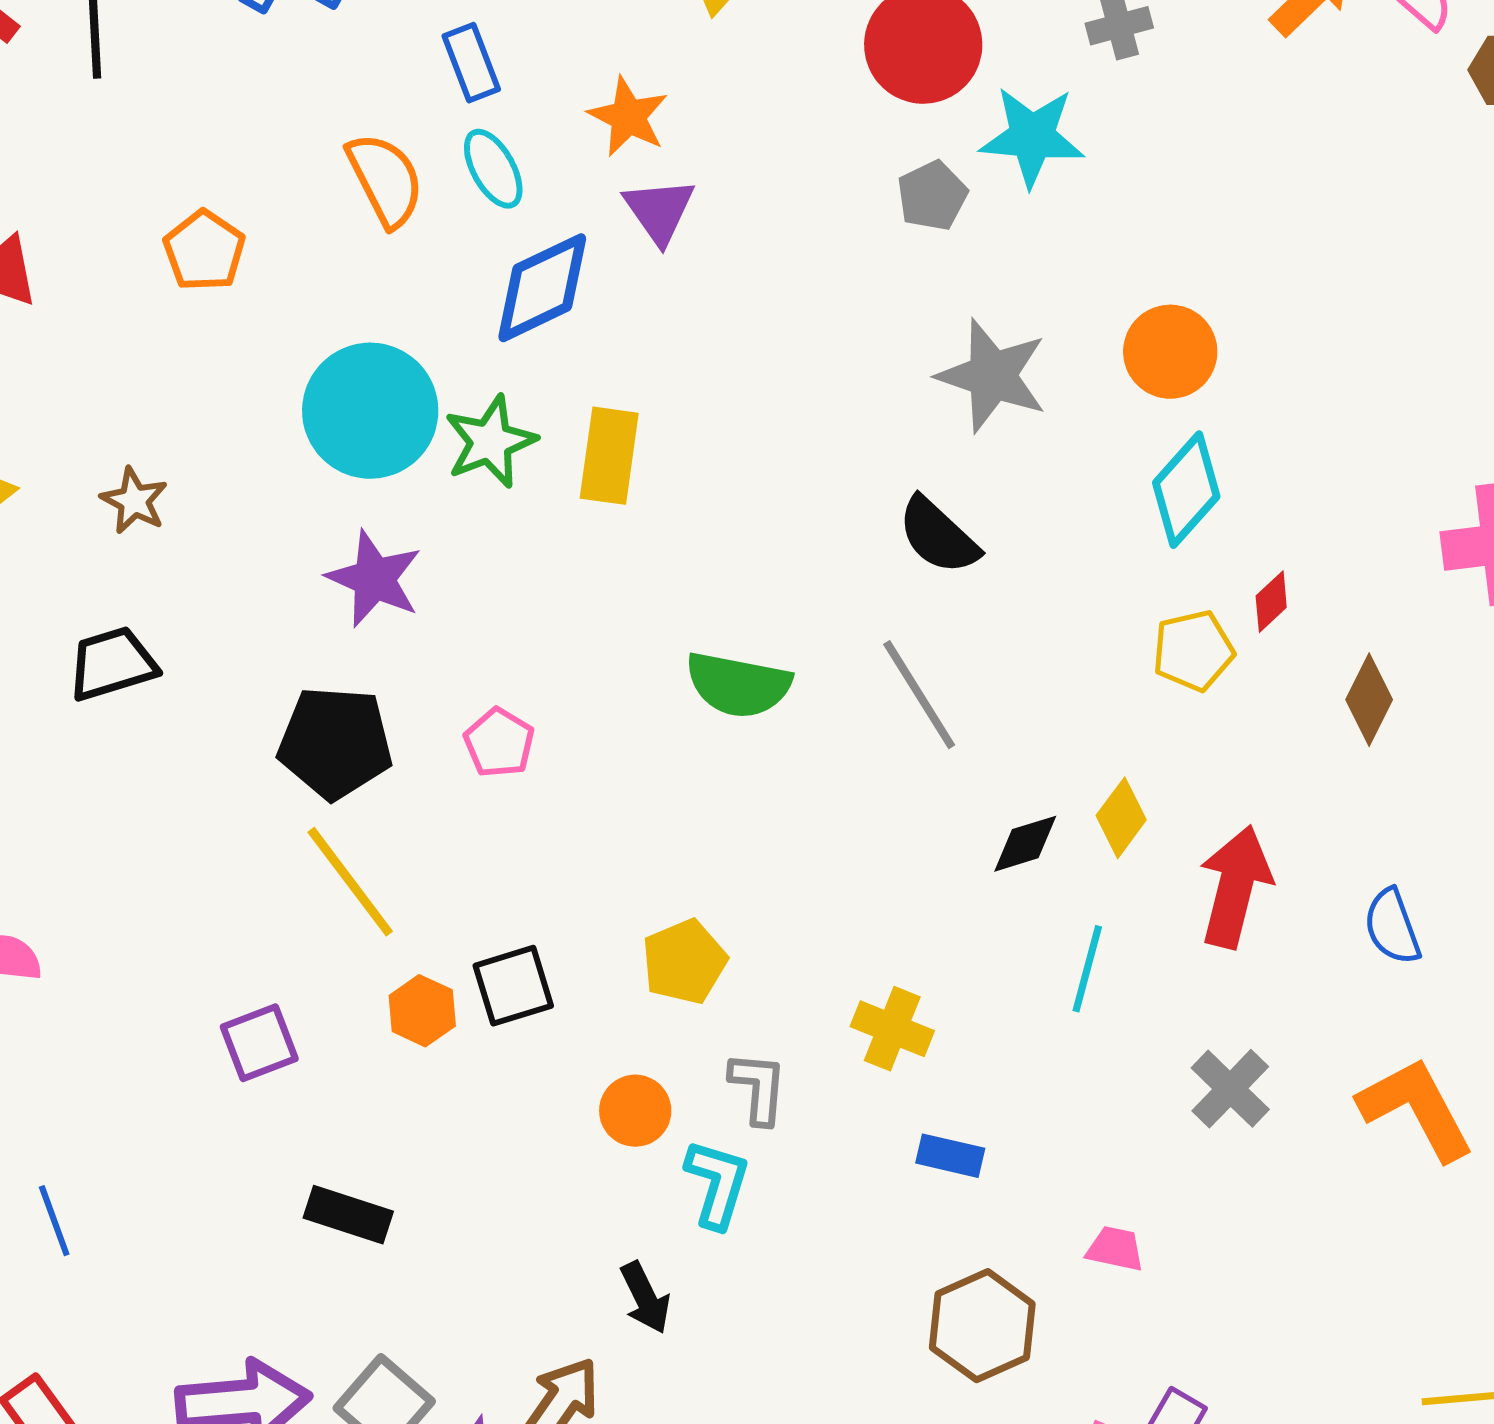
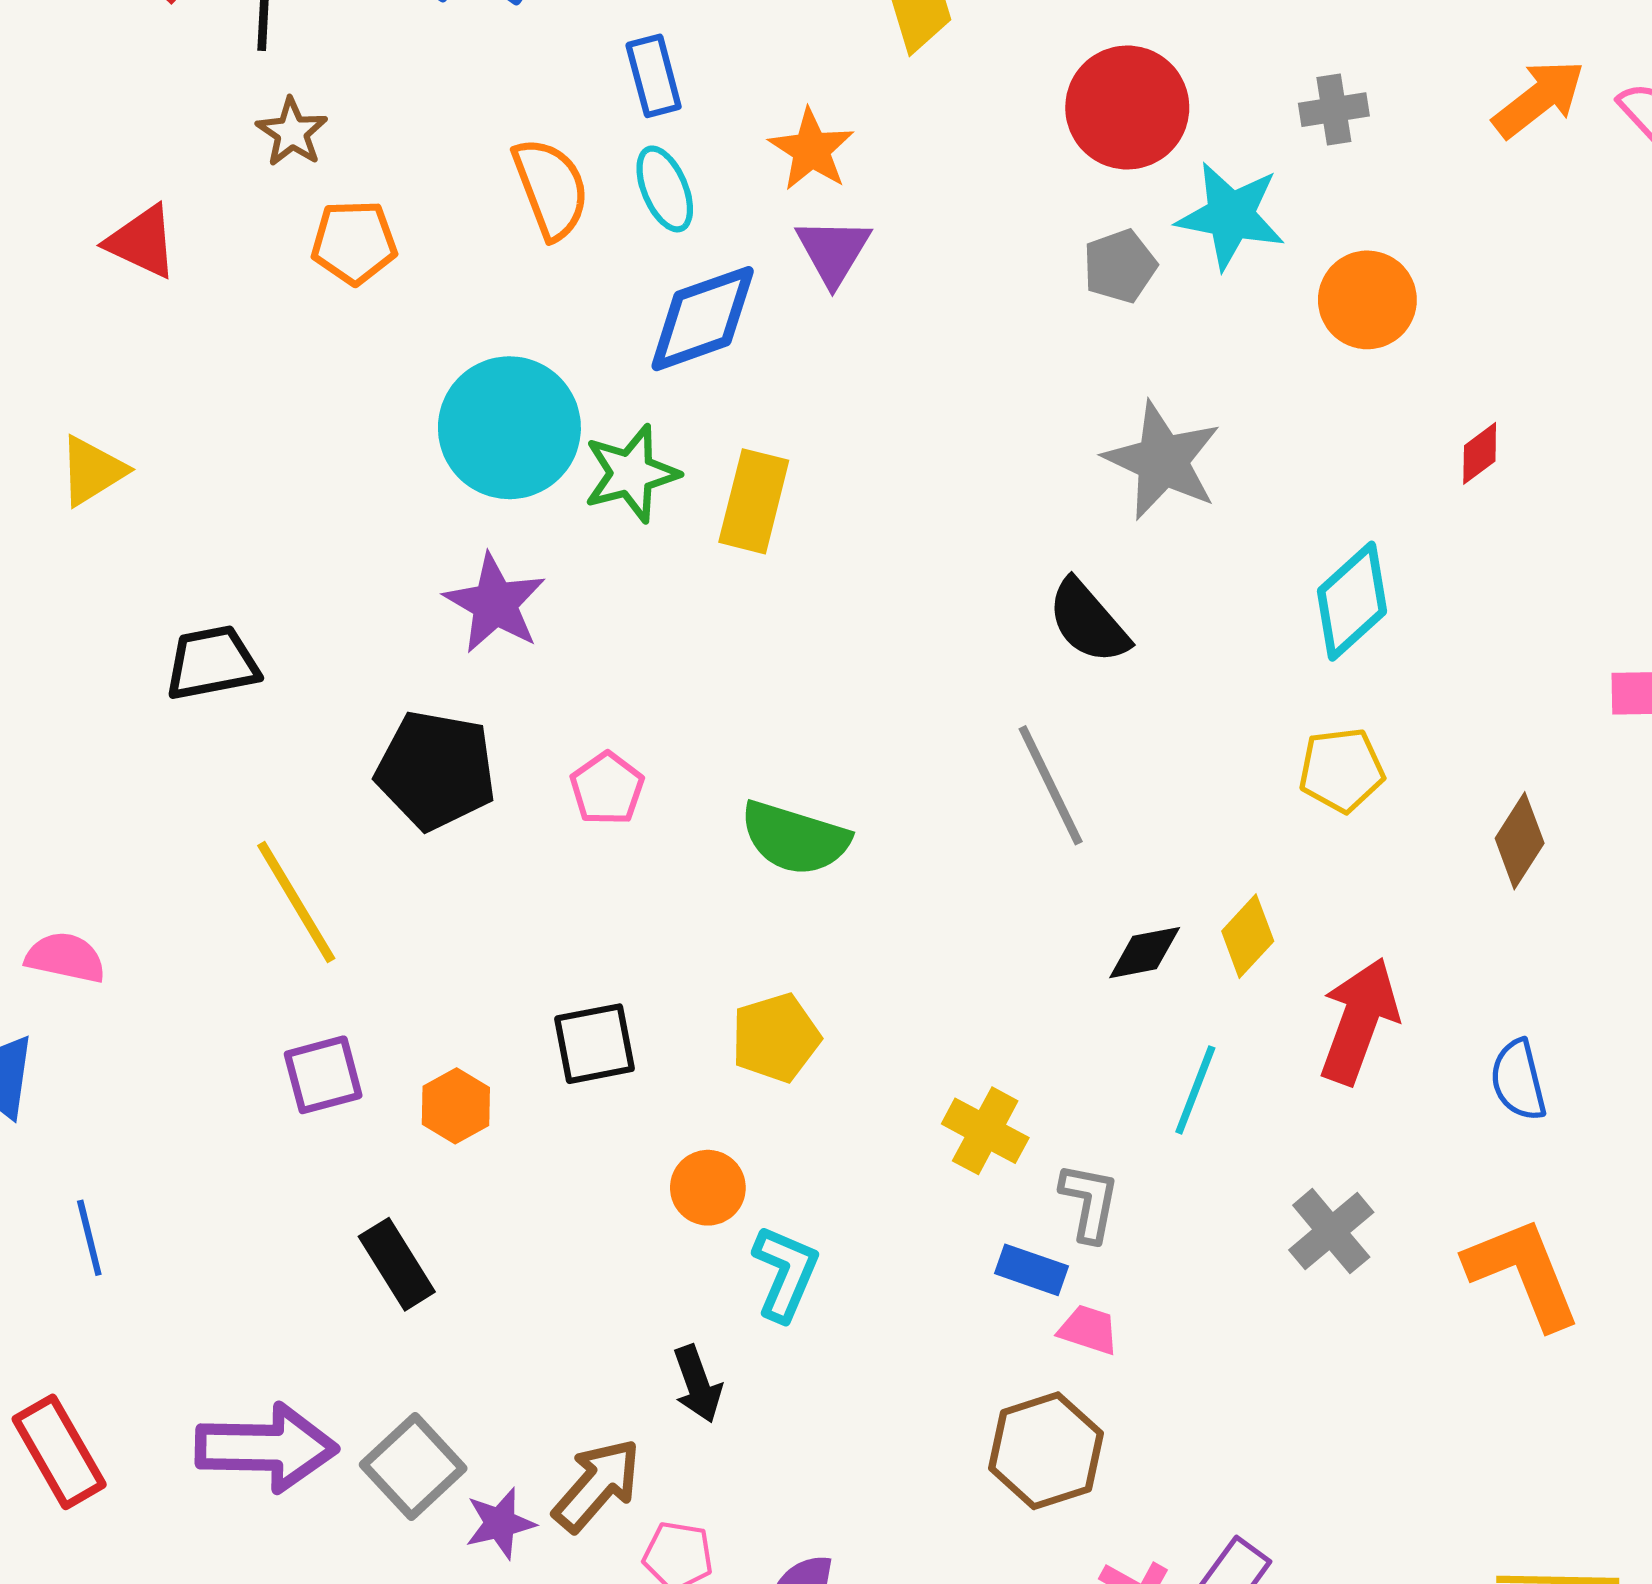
orange pentagon: (204, 251) -> (354, 242), turned 30
orange circle: (1170, 352) -> (1367, 300), moved
brown star: (134, 501) -> (292, 132), moved
red diamond: (1271, 602) -> (1480, 453), moved
green semicircle: (738, 685) -> (795, 838), moved
yellow line: (350, 882) -> (296, 902), moved
orange hexagon: (422, 1011) -> (456, 1106), moved
gray L-shape: (758, 1088) -> (1089, 1202), moved
black rectangle: (348, 1215) -> (397, 1264), turned 34
pink trapezoid: (1115, 1249) -> (1088, 1330), moved

